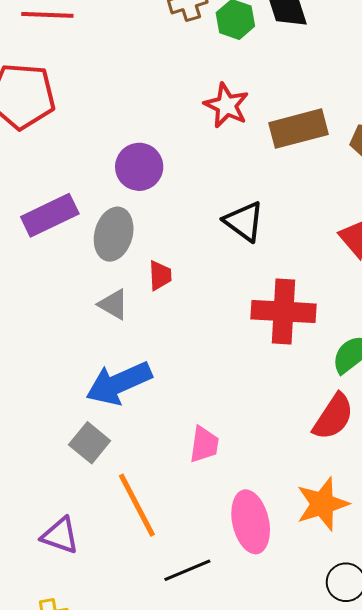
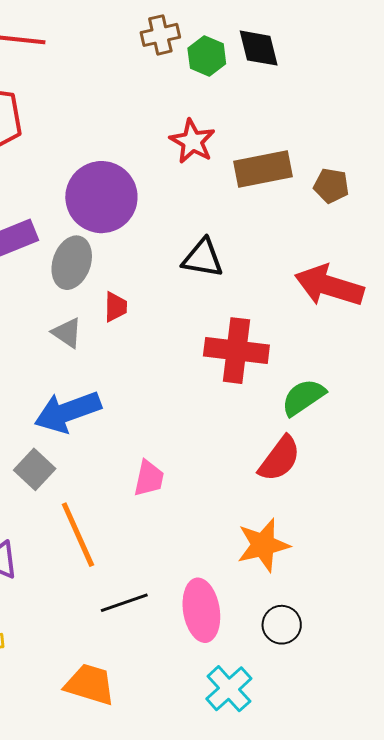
purple circle: (139, 167) -> (101, 197), size x1.5
black triangle: (244, 221) -> (203, 258), turned -30
pink ellipse: (251, 522) -> (201, 610), moved

